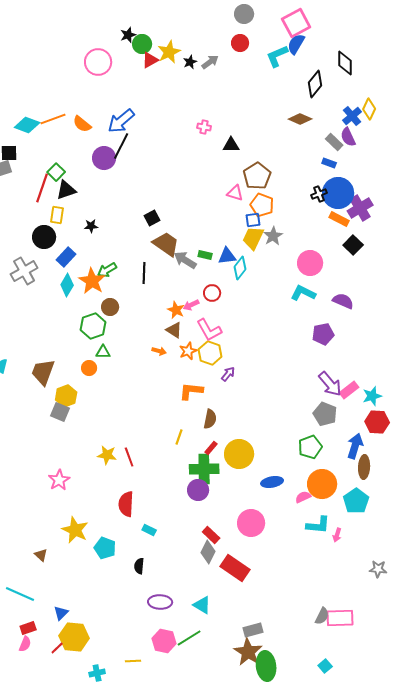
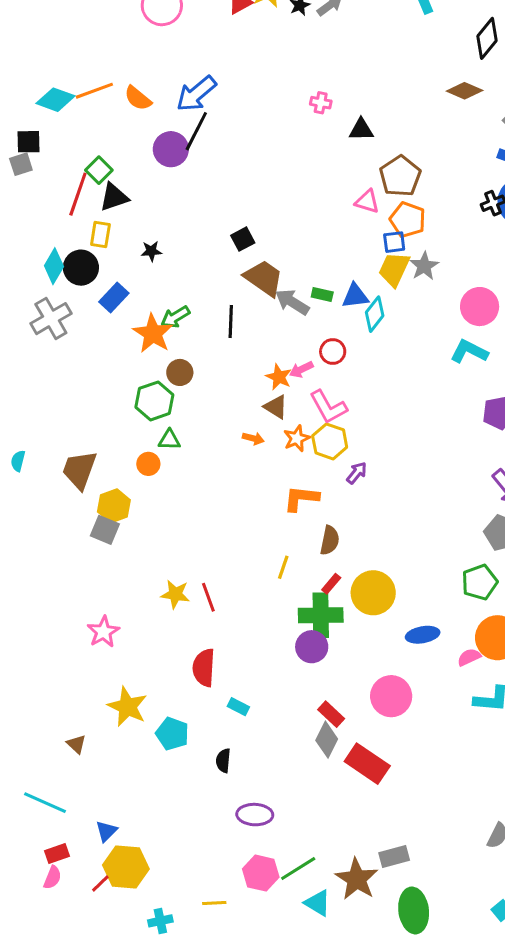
cyan diamond: (67, 285) -> (54, 266), moved
cyan triangle: (202, 605) -> (318, 903), moved
brown star: (248, 652) -> (357, 879), moved

